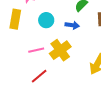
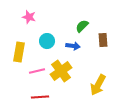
yellow rectangle: (15, 19) -> (19, 52), moved
red line: (39, 76) -> (40, 97), turned 36

